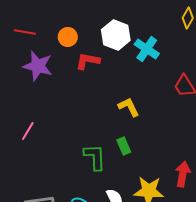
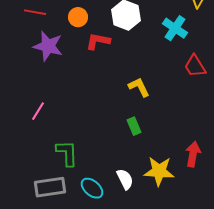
cyan cross: (147, 49) -> (175, 28), moved
green L-shape: (95, 157) -> (67, 153), moved

